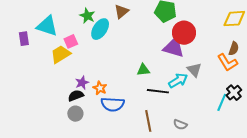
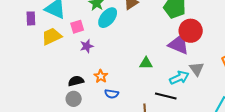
yellow trapezoid: (61, 54) -> (52, 36), moved
purple star: (82, 83) -> (87, 46), moved
black line: (158, 91) -> (166, 96), moved
blue semicircle: (113, 104) -> (112, 94), size x0.6

